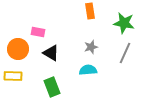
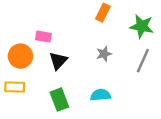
orange rectangle: (90, 11) -> (103, 13), turned 35
black triangle: (51, 53) -> (58, 61), turned 42
cyan semicircle: (88, 70) -> (101, 95), moved

